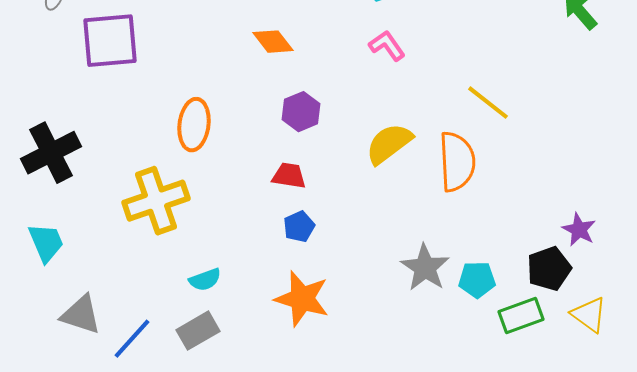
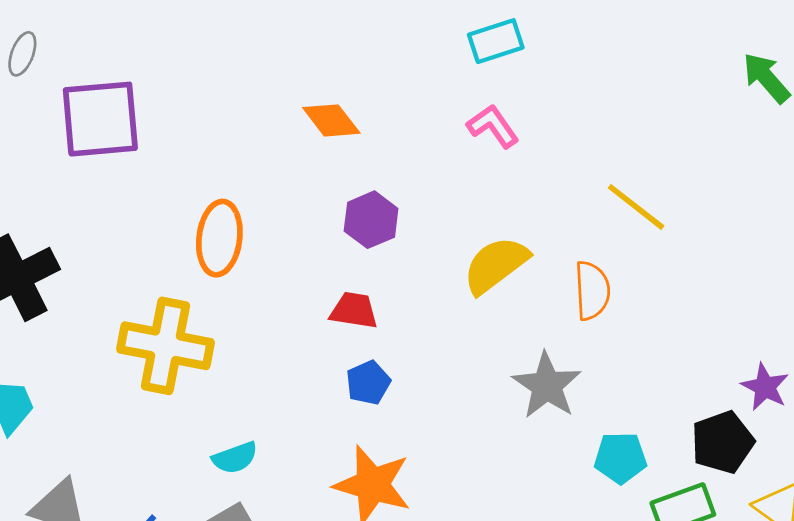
orange semicircle: (457, 162) -> (592, 291), size x0.7
yellow cross: (156, 201) -> (166, 346), turned 30
gray star: (425, 268) -> (547, 386), moved

